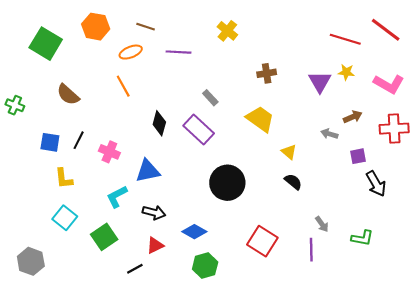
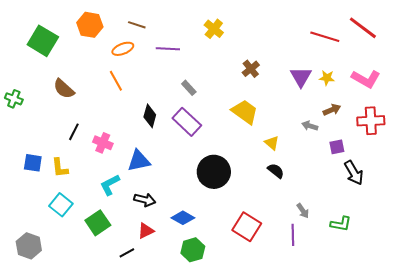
yellow star: (346, 72) -> (327, 78), moved
brown cross: (267, 73) -> (251, 69), turned -30
gray rectangle: (210, 98) -> (189, 88), moved
blue square: (50, 142) -> (33, 163), moved

